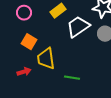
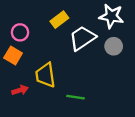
pink circle: (24, 13) -> (20, 32), moved
orange square: (29, 42) -> (13, 55), moved

